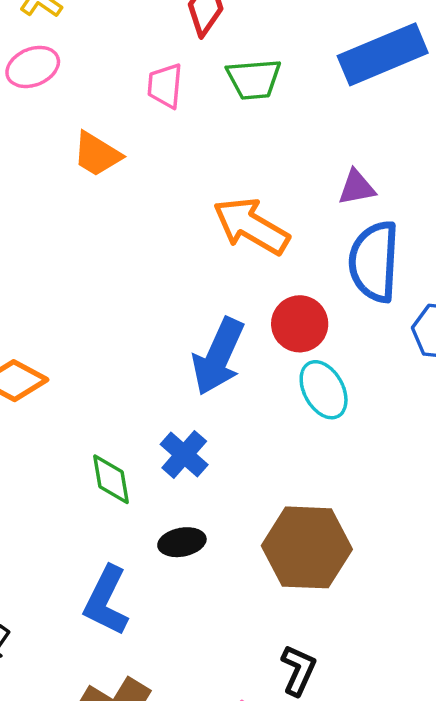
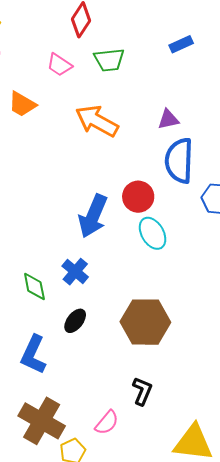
blue rectangle: (383, 54) -> (181, 44), size x0.5
pink trapezoid: (165, 86) -> (59, 65), turned -60
orange arrow: (251, 226) -> (97, 121), moved
black ellipse: (182, 542) -> (75, 321), turned -40

